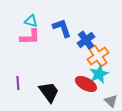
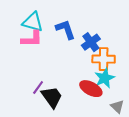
cyan triangle: (31, 21) -> (33, 22), size x1.5
orange cross: (98, 56) -> (104, 59), turned 35
purple line: (18, 83) -> (38, 88), moved, turned 40

